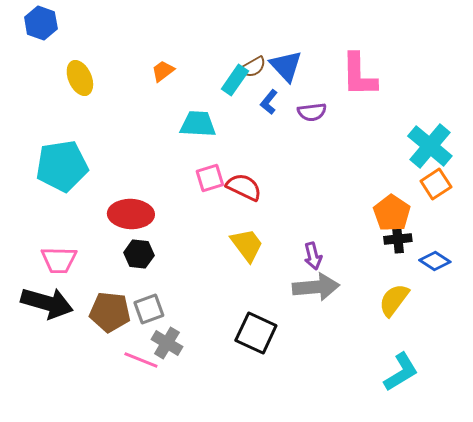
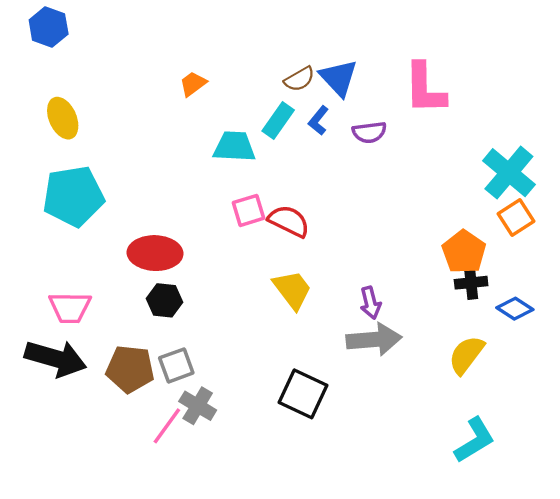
yellow ellipse: (80, 78) -> (63, 118), moved
cyan rectangle: (235, 80) -> (278, 120), moved
pink line: (141, 360) -> (167, 426), turned -76

